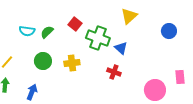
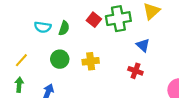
green semicircle: (47, 32) -> (64, 28), turned 152
green cross: (98, 38) -> (118, 19), moved, turned -30

